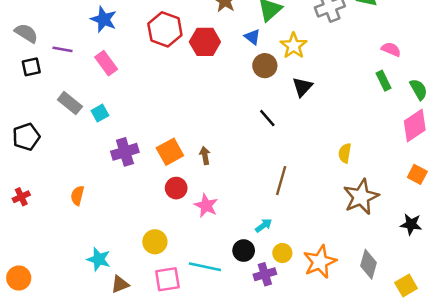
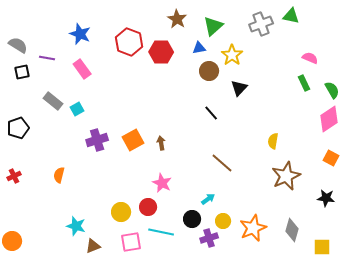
blue triangle: (252, 37) -> (199, 48), turned -48
brown line: (281, 181) -> (222, 163), turned -65
red circle: (176, 188) -> (148, 207), moved
yellow square: (406, 286) -> (322, 247), turned 30

